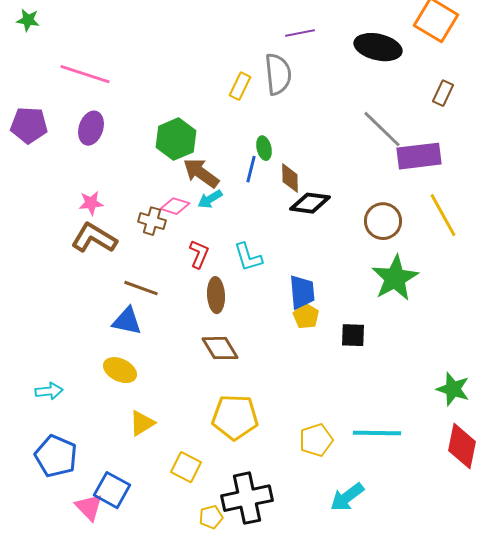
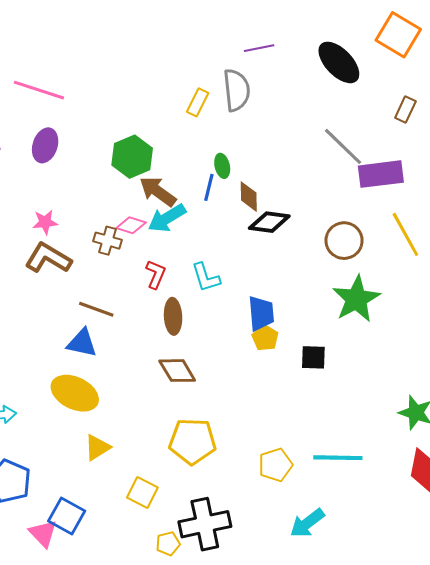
black ellipse: (378, 47) -> (339, 62), turned 33
cyan arrow: (210, 199) -> (167, 218), size x1.5
yellow ellipse: (120, 370) -> (75, 393), size x1.4

